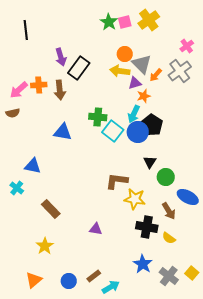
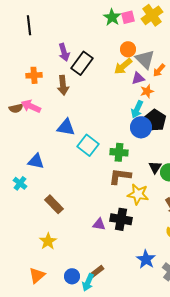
yellow arrow: (120, 71) -> (123, 66), turned -48
orange cross: (39, 85) -> (34, 75), moved
pink arrow: (19, 90) -> (31, 106), moved, turned 66
green cross: (98, 117) -> (119, 152), moved
cyan square: (113, 131) -> (88, 145), moved
black triangle: (150, 162) -> (155, 167), moved
black cross: (147, 227) -> (121, 219), moved
cyan arrow: (111, 287) -> (88, 282), moved, turned 144

